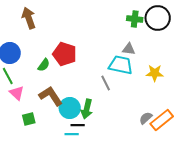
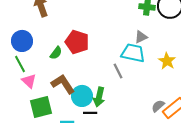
gray triangle: (129, 49) -> (141, 37), turned -32
yellow star: (155, 73) -> (167, 61), turned 30
green square: (29, 119) -> (41, 107), size x1.6
cyan line: (72, 134) -> (67, 122), moved

